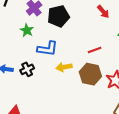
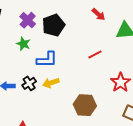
yellow arrow: (64, 67) -> (51, 83), moved
brown hexagon: (90, 74) -> (85, 105), moved

